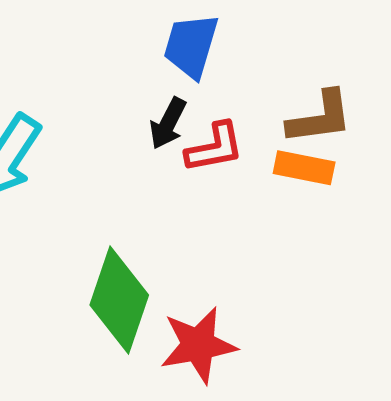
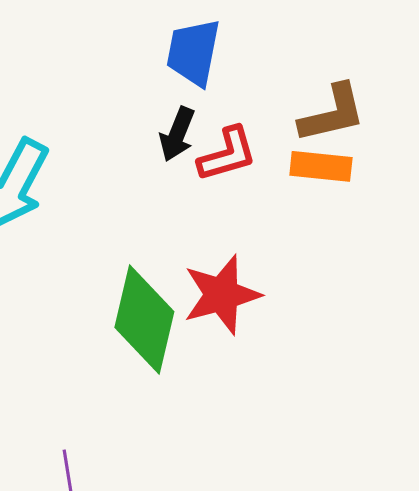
red star: (198, 345) -> (222, 295), moved

